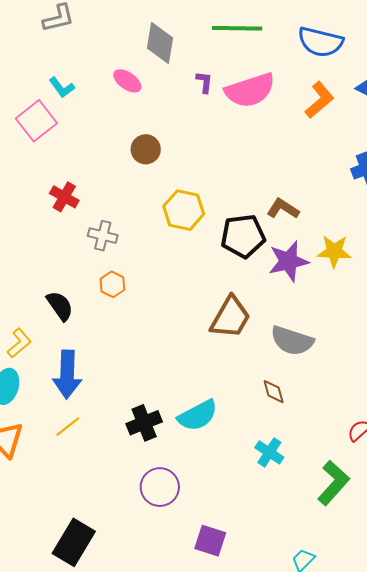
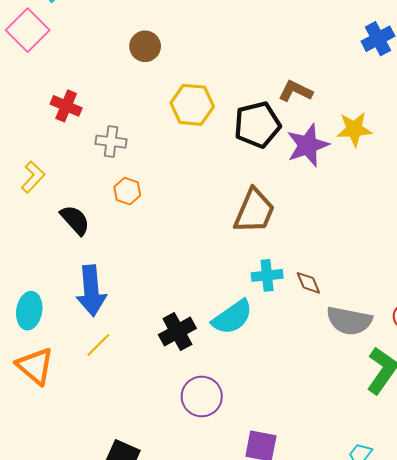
gray semicircle: (292, 341) -> (349, 321), moved
yellow L-shape: (19, 343) -> (33, 177), moved
cyan cross: (269, 452) -> (267, 275), moved, turned -32

